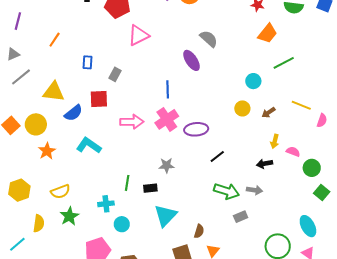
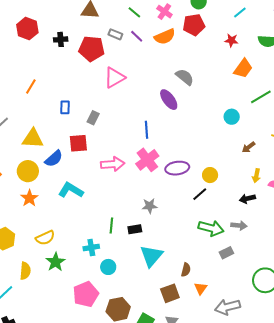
yellow circle: (242, 108) -> (210, 175), moved
yellow circle: (36, 124) -> (28, 171), moved

